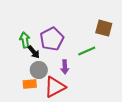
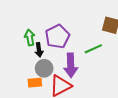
black arrow: (34, 52) -> (39, 50), turned 32
purple arrow: (65, 67) -> (71, 65), size x1.6

